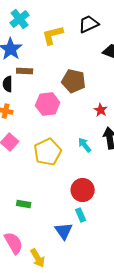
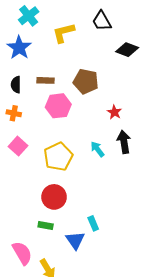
black trapezoid: (89, 24) -> (102, 21), turned -95
brown rectangle: (25, 71) -> (46, 80), moved
red circle: (83, 190) -> (54, 197), moved
green rectangle: (24, 204) -> (46, 226), moved

